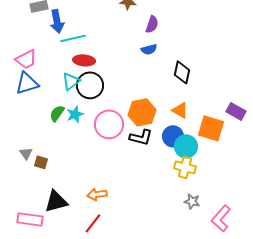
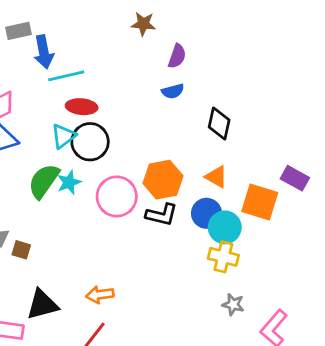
green semicircle: (57, 113) -> (44, 181), size x1.5

